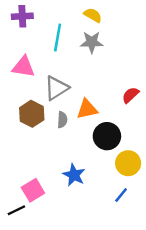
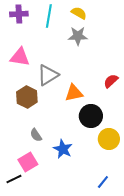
cyan line: (58, 37) -> (49, 16), moved
gray semicircle: (62, 120) -> (36, 135), moved, turned 144
blue line: (121, 195) -> (103, 182), moved

